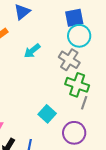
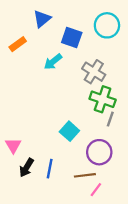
blue square: (74, 18) -> (72, 37), moved, turned 30
cyan circle: (79, 36) -> (107, 25), moved

